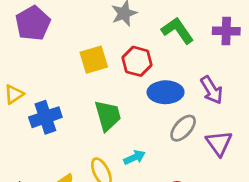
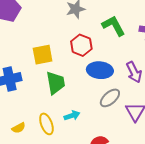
yellow square: (94, 60) -> (43, 55), moved

